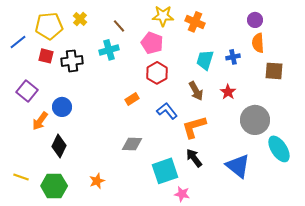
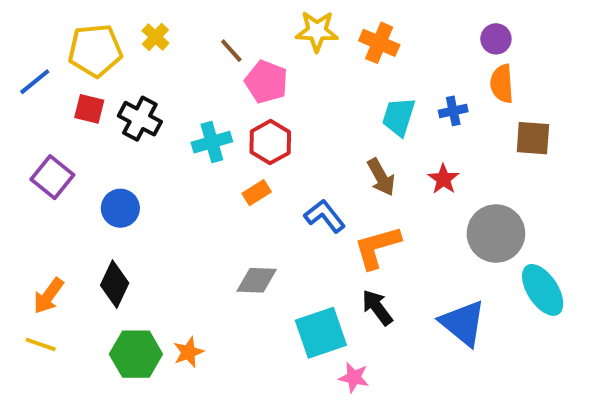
pink pentagon: (152, 43) -> (266, 82), moved
cyan cross: (109, 50) -> (212, 142), moved
black cross: (72, 61) -> (140, 119), turned 35
red hexagon: (157, 73) -> (270, 142), moved
orange arrow: (40, 121) -> (48, 296), moved
green hexagon: (54, 186) -> (136, 354), moved

